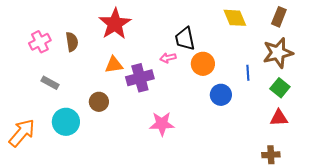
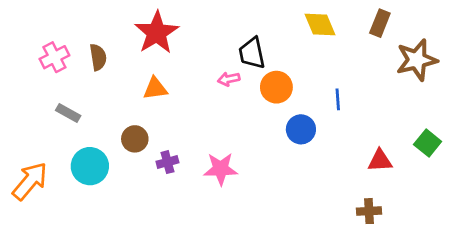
brown star: (278, 53) -> (417, 60), moved
purple cross: (140, 78) -> (167, 162), moved, size x0.6
green square: (280, 88) -> (428, 143), moved

